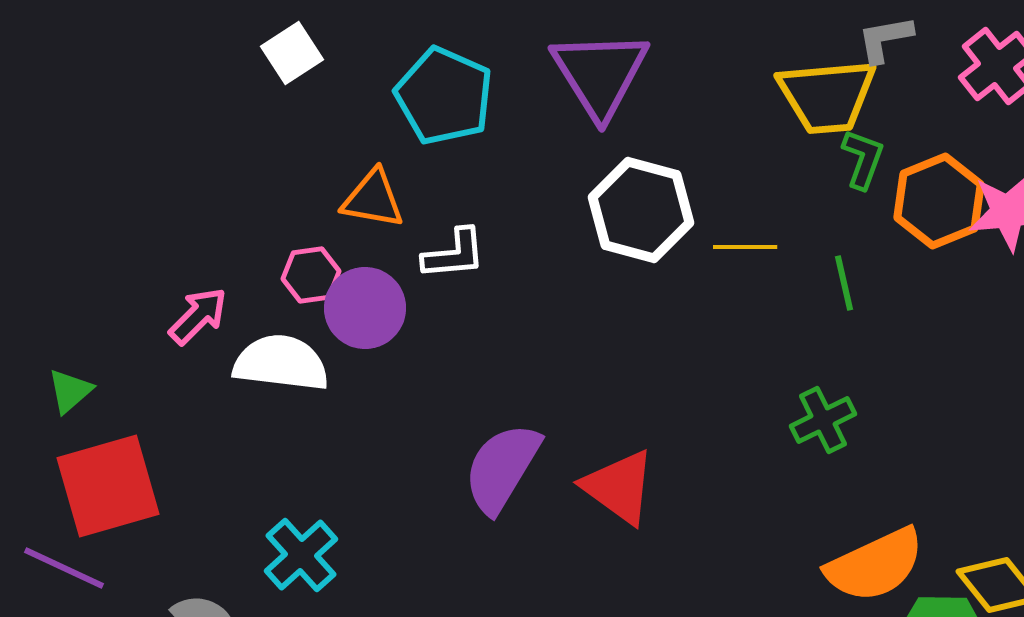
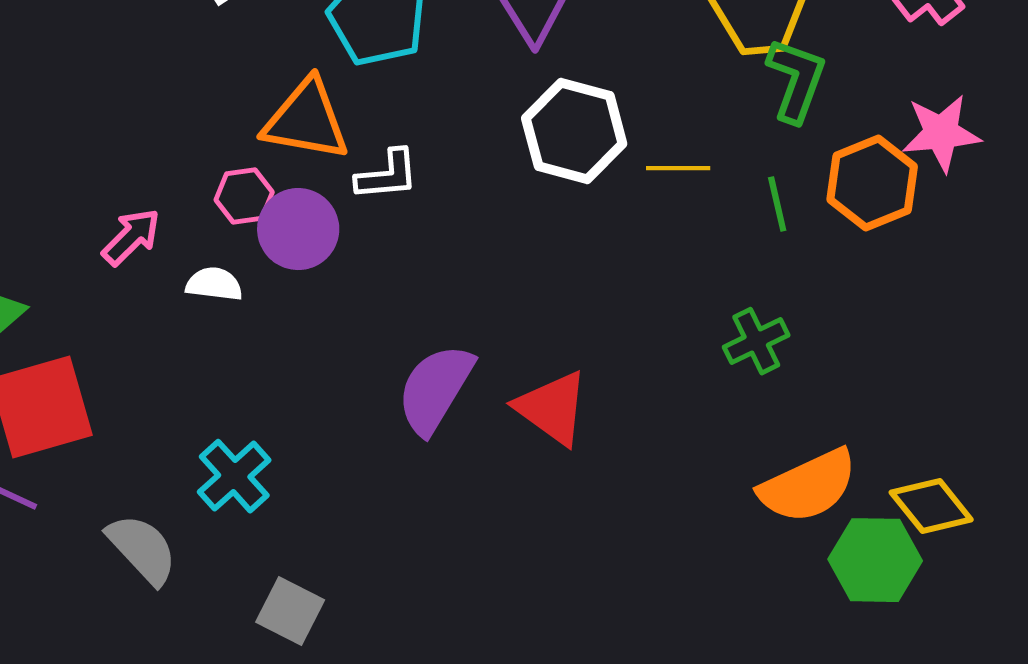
green L-shape: (863, 159) -> (796, 80), size x1.4
orange triangle: (373, 199) -> (306, 120), size x1.4
orange hexagon: (939, 201) -> (872, 183), moved
white semicircle: (281, 363) -> (214, 284), size x0.6

